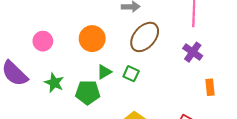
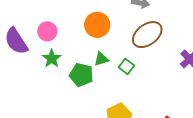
pink circle: (43, 41) -> (47, 31), moved

